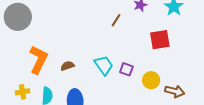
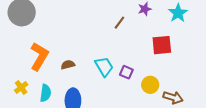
yellow cross: (22, 92) -> (21, 87), turned -32

